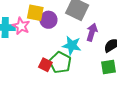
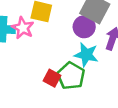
purple circle: (48, 20) -> (84, 27), moved

